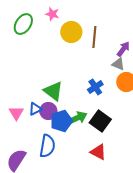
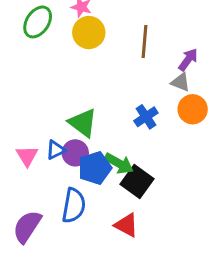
yellow circle: (71, 32) -> (89, 33), moved
green arrow: (77, 118) -> (119, 163), turned 54
black square: (100, 121) -> (137, 181), moved
red triangle: (98, 152) -> (126, 225), moved

